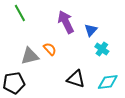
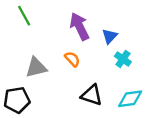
orange semicircle: (50, 49) -> (72, 59), moved

